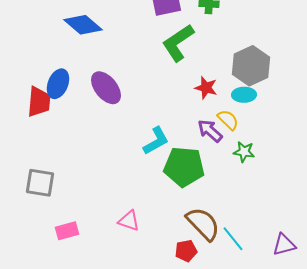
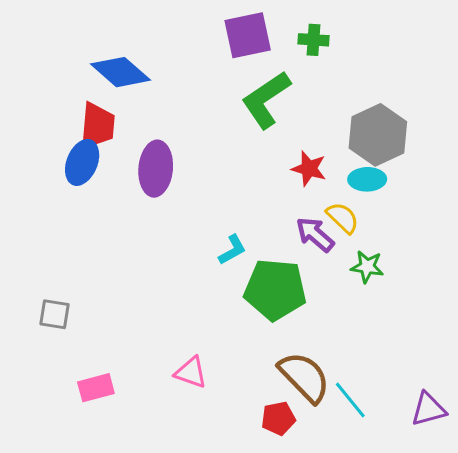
purple ellipse: (106, 88) -> (156, 169), turned 44
red trapezoid: (39, 102) -> (97, 126), moved
cyan L-shape: (156, 141) -> (232, 250), size x0.7
gray square: (40, 183) -> (55, 314), size x0.7

